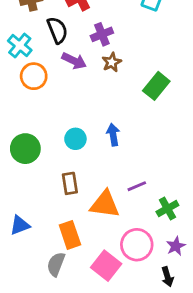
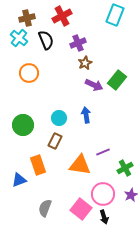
cyan cross: (20, 46) -> (19, 38), moved
purple arrow: (74, 61) -> (94, 85), moved
brown rectangle: (70, 183) -> (55, 141), moved, turned 35
orange rectangle: (70, 235) -> (38, 165), moved
black arrow: (167, 277) -> (104, 217), moved

